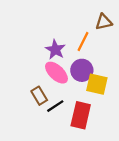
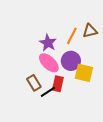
brown triangle: (104, 22) -> (90, 31), moved
red rectangle: (81, 115) -> (58, 84), moved, size x0.7

